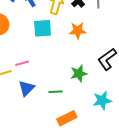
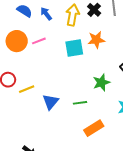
cyan square: (43, 28) -> (74, 48), moved
pink line: (22, 63) -> (39, 41), moved

